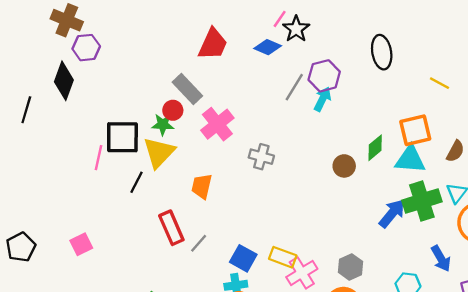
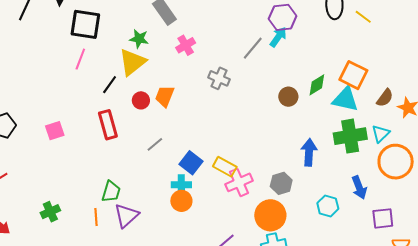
yellow line: (440, 83) -> (363, 17), moved
gray line: (294, 87) -> (253, 48), moved
red circle: (173, 110) -> (141, 100), moved
pink cross: (217, 124) -> (186, 45), size x0.7
orange square: (415, 130) -> (353, 75), turned 32
black square: (122, 137) -> (85, 24), moved
blue arrow: (392, 213) -> (309, 152), moved, turned -44
red rectangle: (171, 228) -> (108, 125), moved

